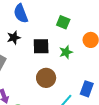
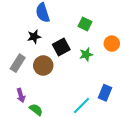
black square: (41, 46) -> (61, 47), turned -30
brown circle: (46, 78) -> (43, 65), moved

